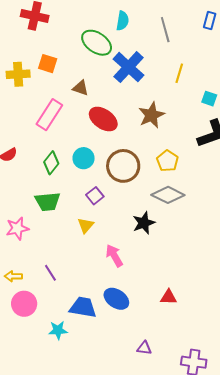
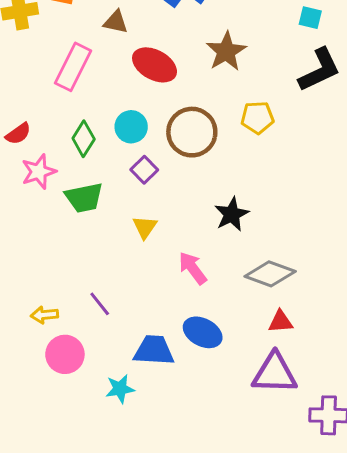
yellow pentagon: (167, 161) -> (257, 118), turned -30
gray diamond: (168, 195) -> (270, 274), moved
purple square: (95, 196) -> (144, 170), moved
pink star: (17, 228) -> (39, 172), moved
purple triangle: (144, 348) -> (275, 373), moved, size x2.0

